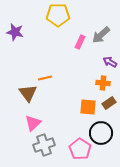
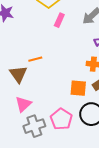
pink rectangle: (80, 42) -> (59, 20), moved
pink pentagon: (80, 149) -> (61, 119), moved

